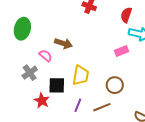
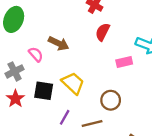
red semicircle: (126, 15) -> (103, 32), moved
yellow trapezoid: (81, 75) -> (73, 83), turned -65
red star: (42, 101) -> (15, 99), moved

